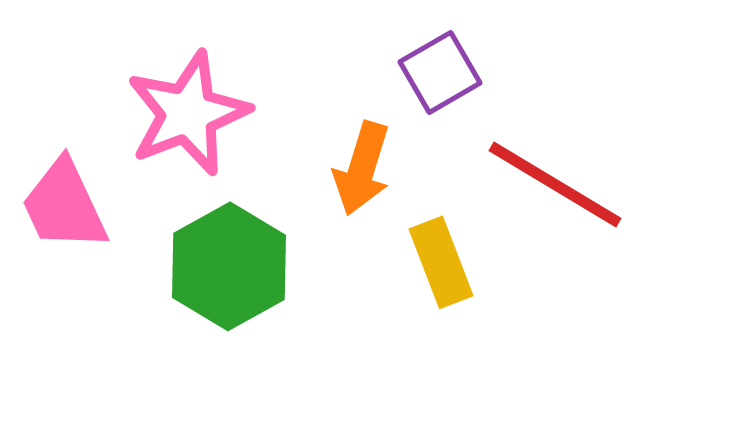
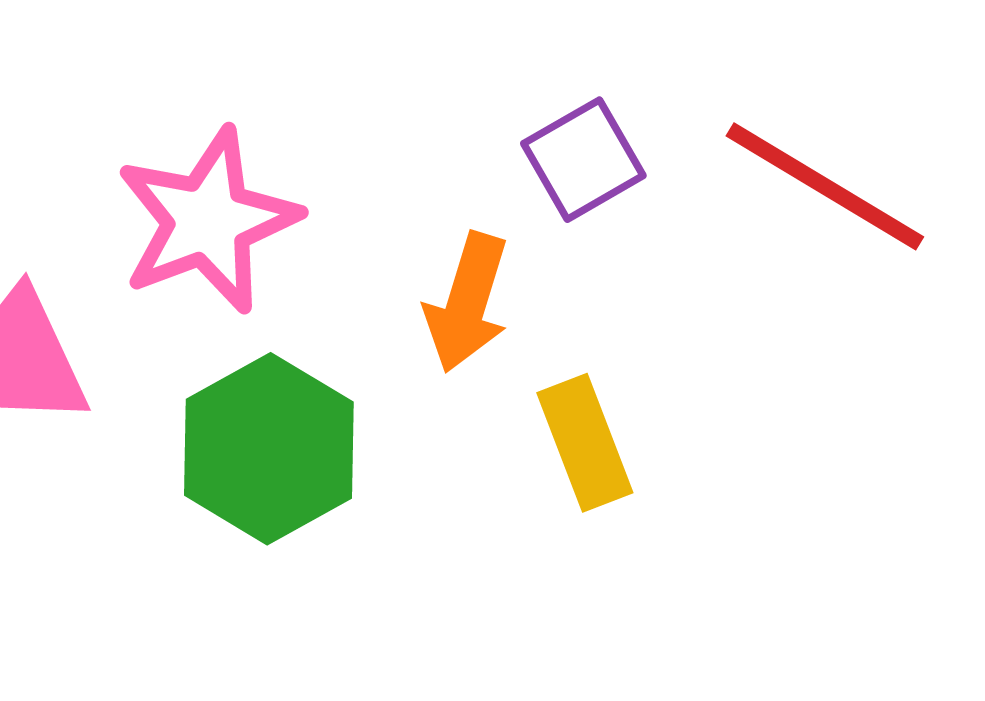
red line: (555, 184) -> (825, 186), moved

